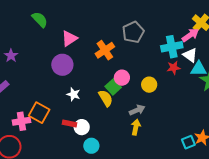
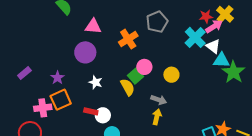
pink triangle: (69, 38) -> (93, 26), turned 36
cyan cross: (172, 47) -> (195, 37), turned -35
purple star: (11, 56) -> (57, 78), moved
red star: (174, 68) -> (206, 16), moved
gray arrow: (137, 110) -> (159, 100), turned 42
orange square: (39, 113) -> (61, 100), turned 35

